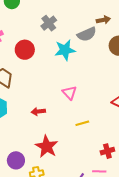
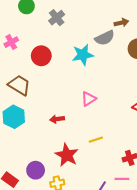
gray cross: (49, 23) -> (57, 18), moved
pink triangle: (69, 93) -> (89, 99), turned 42
yellow line: (82, 123) -> (96, 140), moved

